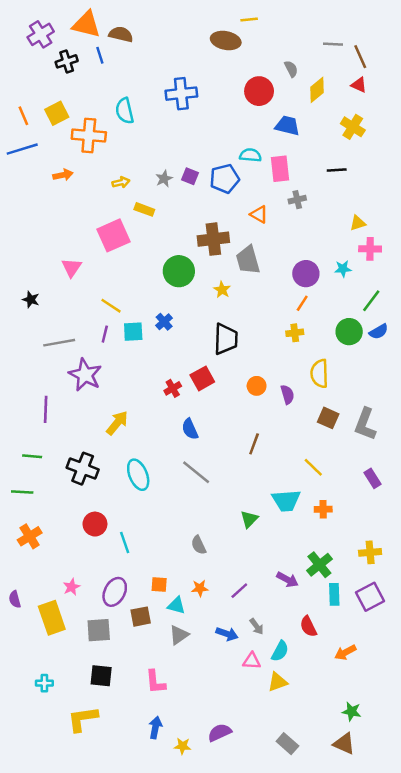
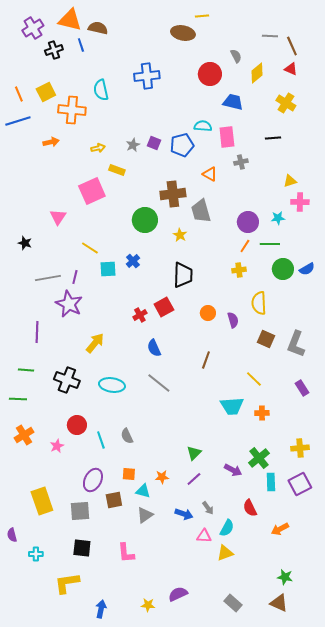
green line: (371, 301) -> (270, 244), moved, turned 54
purple line: (105, 334) -> (75, 277), moved
cyan ellipse: (138, 475) -> (112, 385), turned -60
green triangle: (249, 519) -> (194, 453), moved
gray semicircle: (199, 545) -> (127, 436), moved
pink star: (72, 587) -> (57, 446), moved
purple semicircle: (15, 599) -> (12, 535), moved
blue arrow: (155, 728) -> (101, 609), moved

